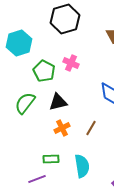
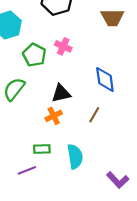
black triangle: (58, 102) -> (61, 93), moved
brown line: (91, 128) -> (94, 115), moved

